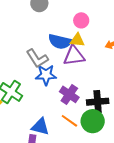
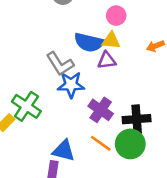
purple triangle: (74, 56) -> (107, 61), size x0.7

